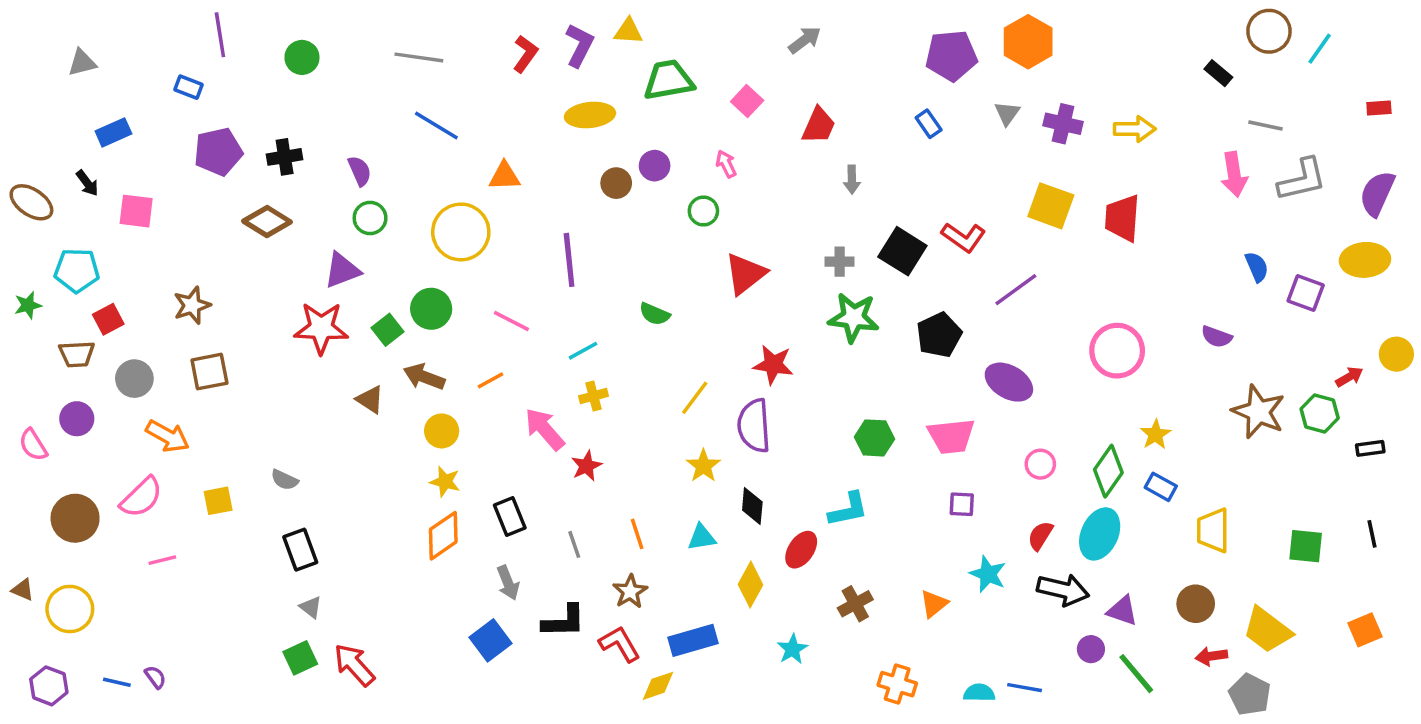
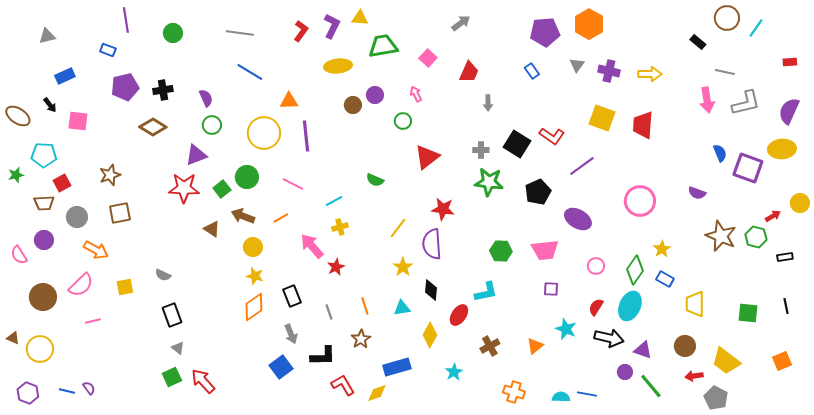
purple line: (569, 260) -> (306, 136), moved
purple square: (1306, 293) -> (748, 168), size x1.4
red L-shape: (620, 644) -> (343, 385), moved

